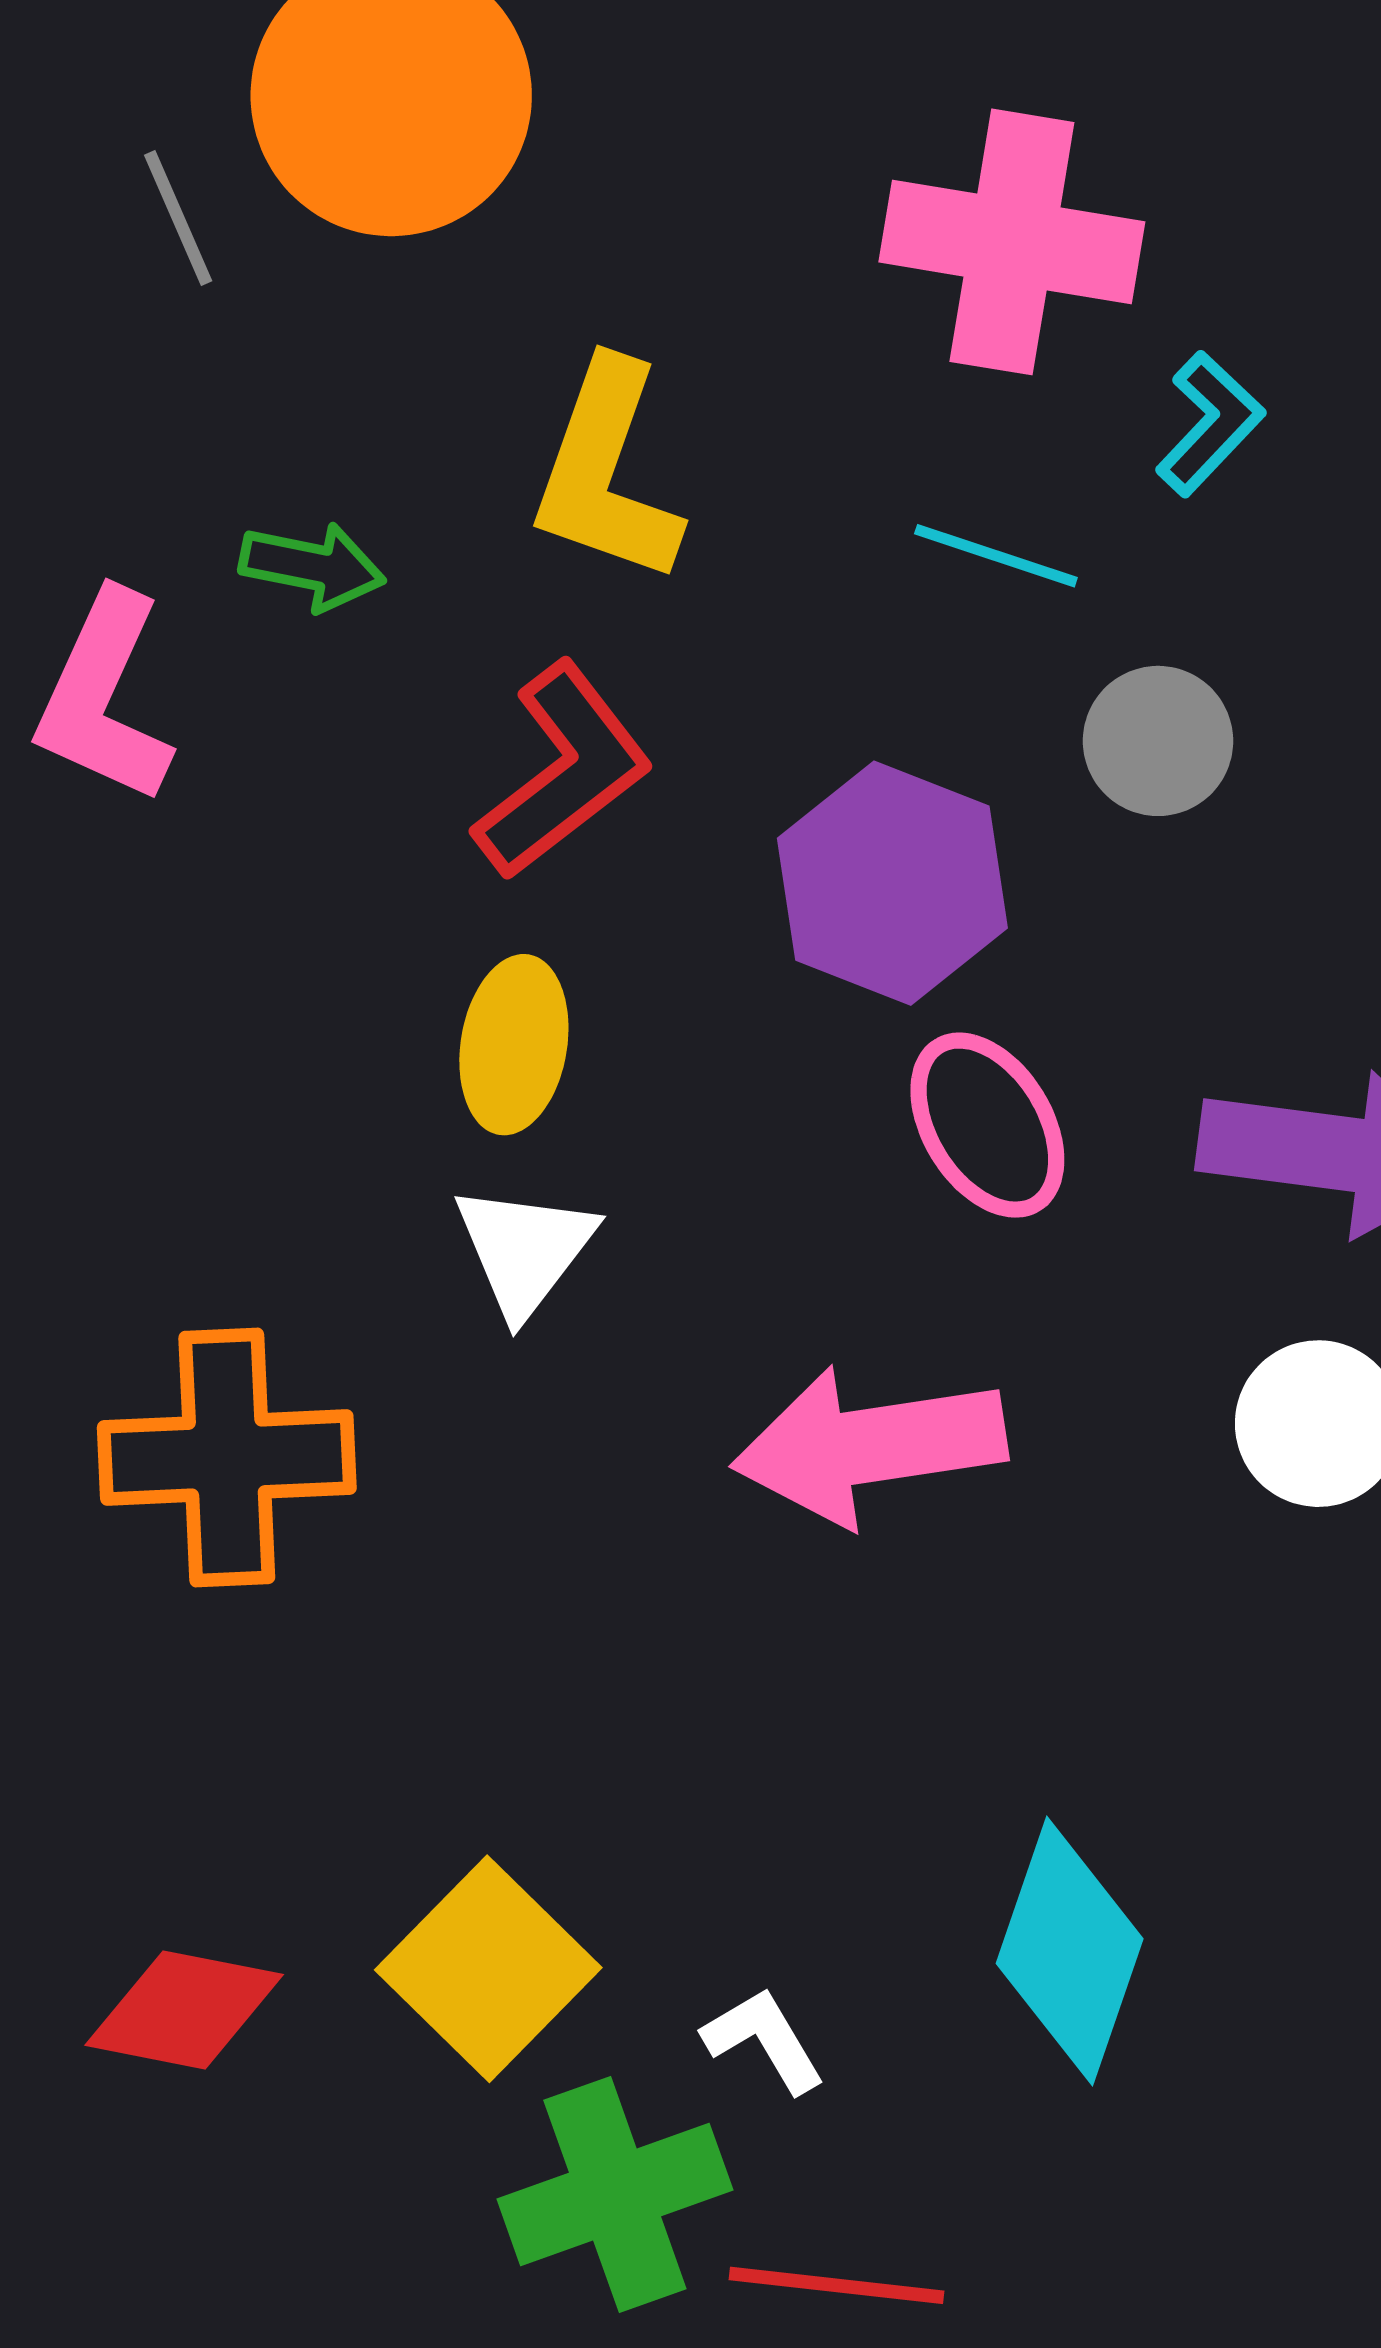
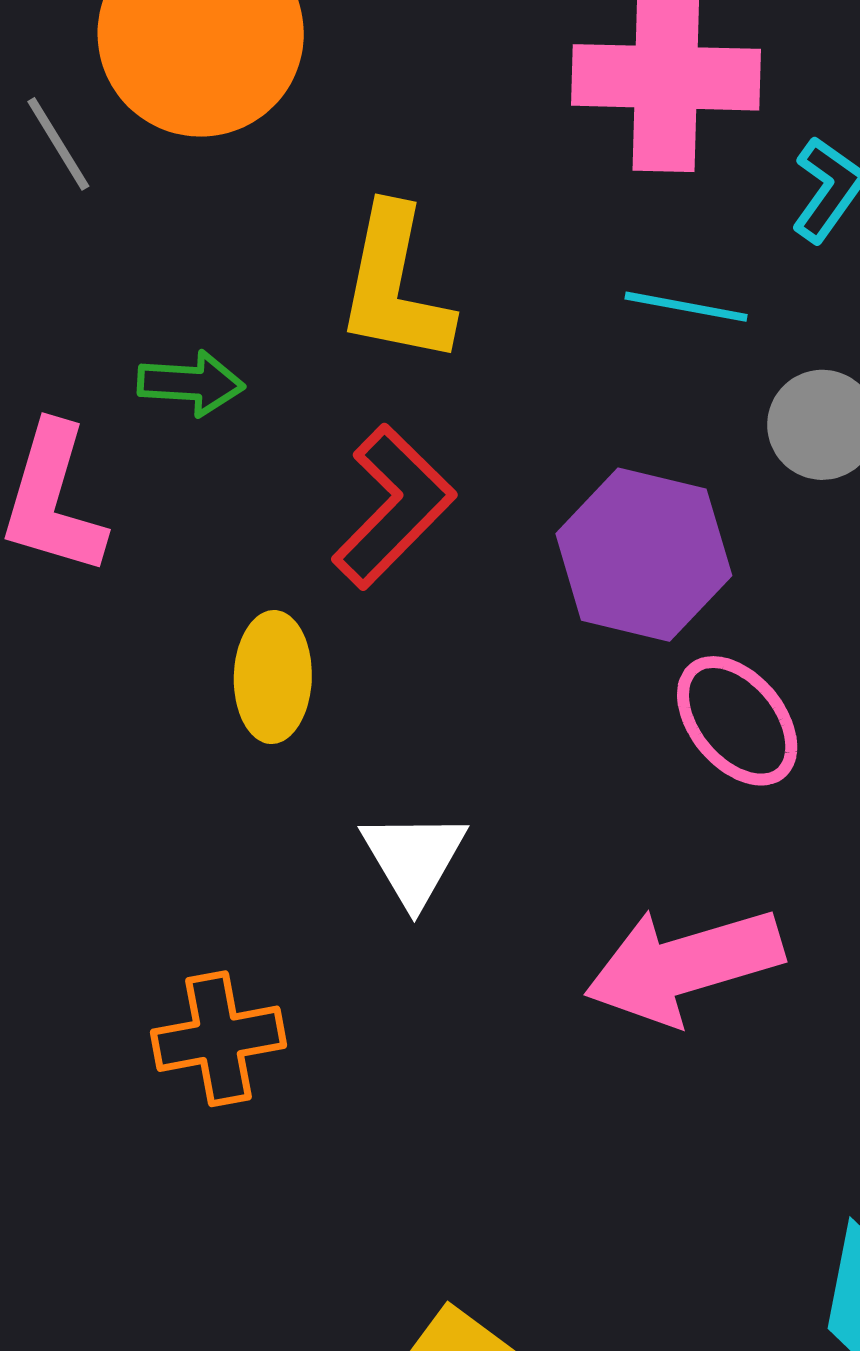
yellow ellipse: (514, 1045) -> (273, 677), moved
orange cross: (227, 1457) -> (219, 1039), size x0.7

